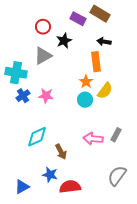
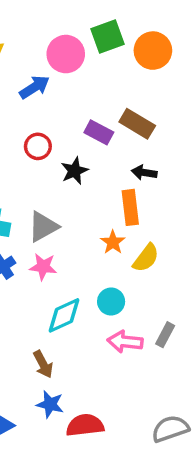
gray triangle: (43, 56) -> (43, 227), moved
cyan circle: (85, 100) -> (111, 302), moved
cyan diamond: (37, 137) -> (64, 315), moved
brown arrow: (61, 152) -> (43, 364), moved
gray semicircle: (117, 176) -> (170, 429), moved, turned 35

